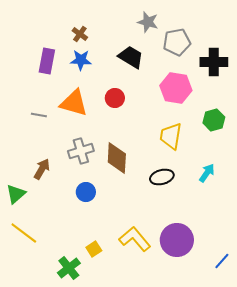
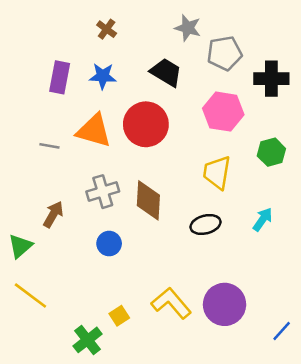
brown cross: (80, 34) -> (107, 29), moved
red circle: (115, 98) -> (146, 124), size x1.8

